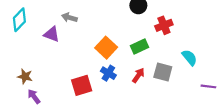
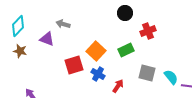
cyan semicircle: (190, 58) -> (171, 77), moved
red arrow: (138, 75) -> (118, 86), moved
brown star: (25, 76) -> (20, 51), moved
red square: (82, 85) -> (74, 65), moved

